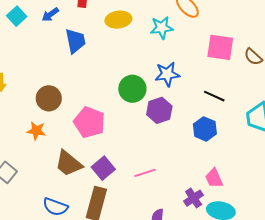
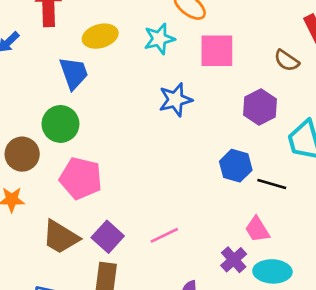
blue trapezoid: (75, 41) -> (74, 73), moved
pink square: (220, 47) -> (217, 51), moved
green circle: (132, 89) -> (60, 124), moved
black line: (214, 96) -> (272, 184), moved
purple hexagon: (159, 110) -> (260, 107), moved

